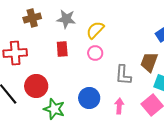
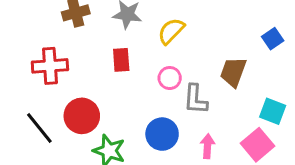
pink circle: (95, 53) -> (170, 78), moved
brown trapezoid: (149, 62) -> (233, 72), moved
gray L-shape: (123, 75) -> (195, 99), moved

